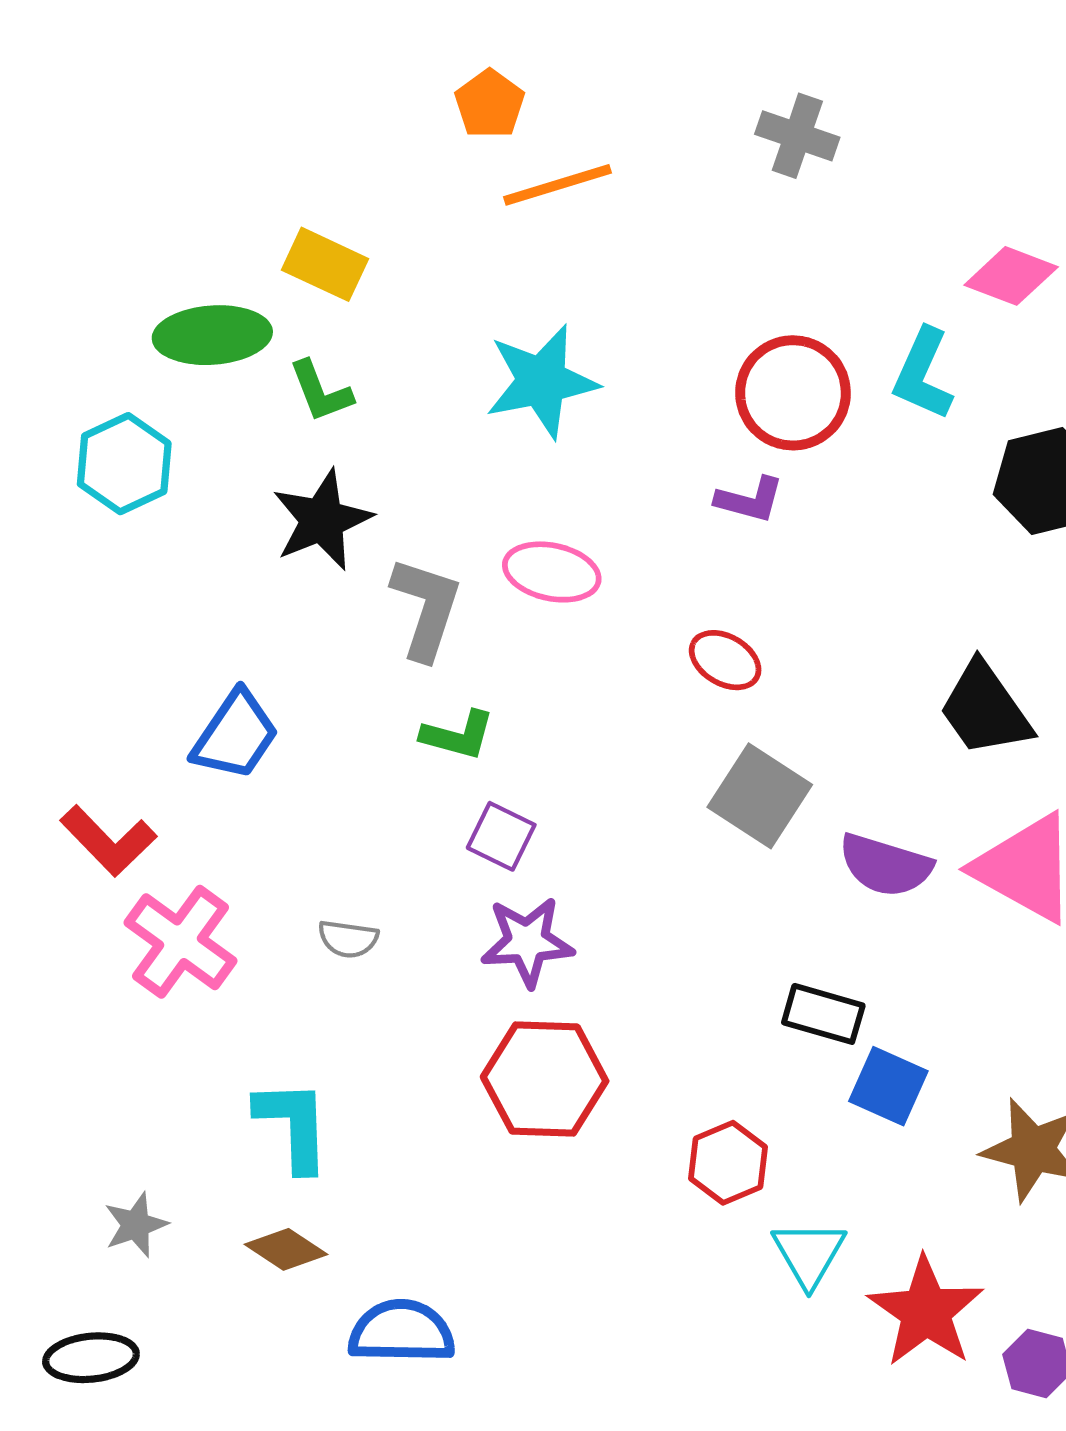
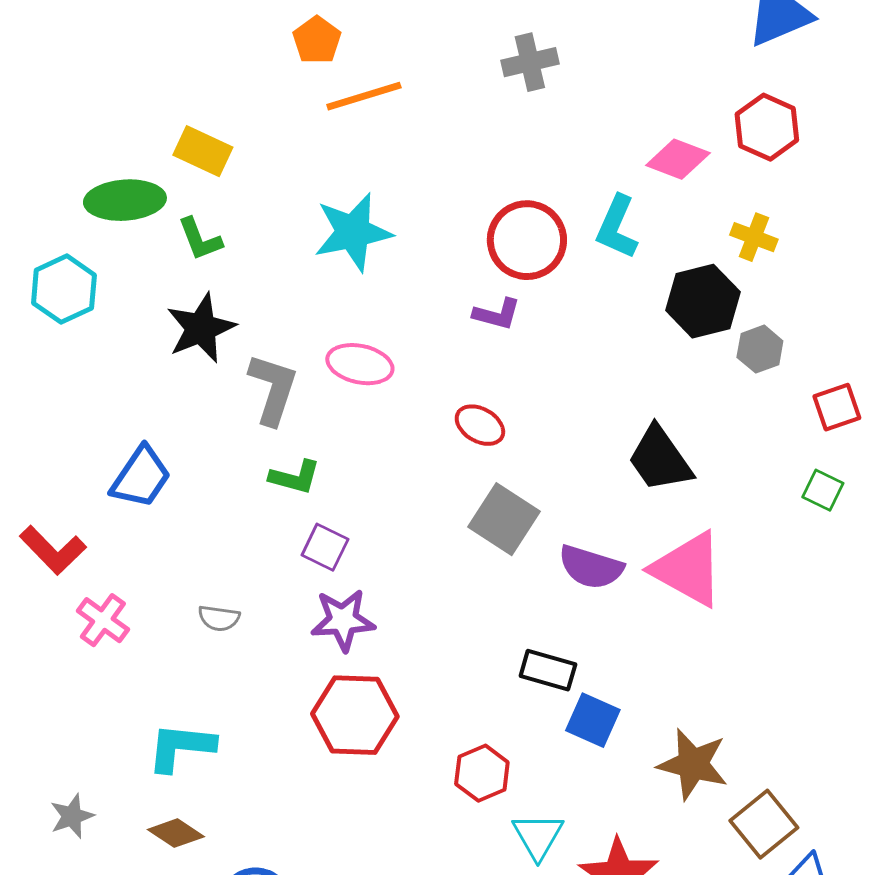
gray cross: (797, 136) -> (530, 62), turned -32
pink cross: (181, 942) -> (103, 620), size x0.7
cyan L-shape: (293, 1125) -> (181, 747), turned -82

